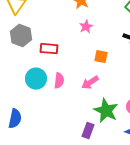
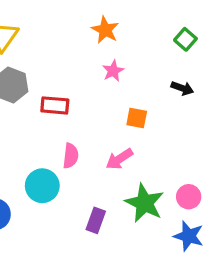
cyan circle: (36, 79) -> (42, 186), moved
purple rectangle: (88, 131) -> (96, 220), moved

